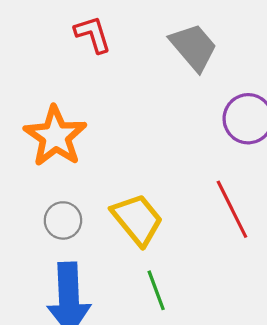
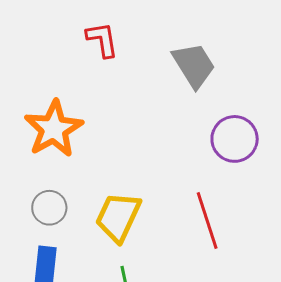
yellow trapezoid: (137, 219) -> (118, 217), turned -124

